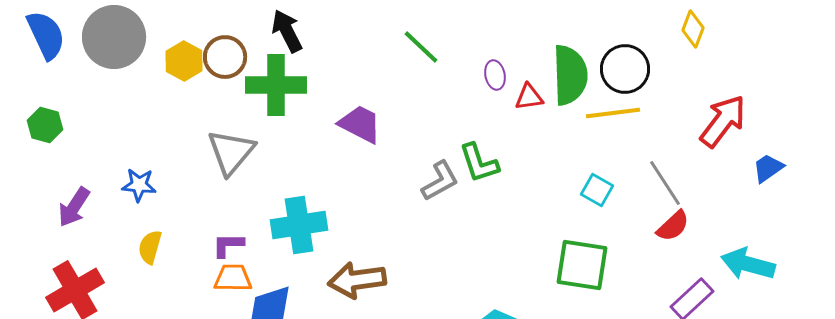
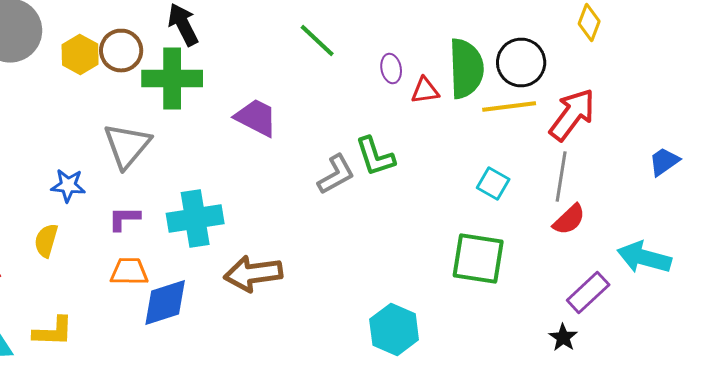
red arrow: (723, 121) -> (572, 114), moved
gray line: (665, 183) -> (561, 176), turned 42
blue star: (139, 185) -> (68, 186), moved
purple L-shape: (228, 245) -> (124, 218), moved

